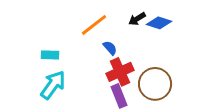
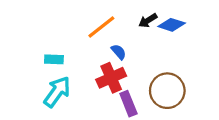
red cross: (120, 72) -> (111, 78), moved

